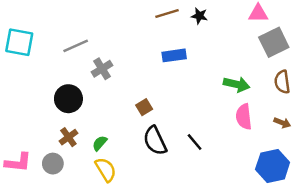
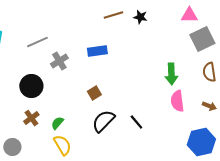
blue rectangle: (174, 55) -> (97, 51), moved
green arrow: (237, 84) -> (171, 74), turned 75
black semicircle: (155, 141) -> (103, 121), turned 70
gray circle: (53, 164) -> (12, 147), moved

